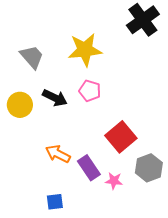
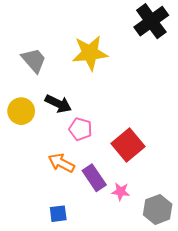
pink pentagon: (90, 91) -> (80, 129), moved
gray hexagon: (149, 168) -> (158, 209), moved

